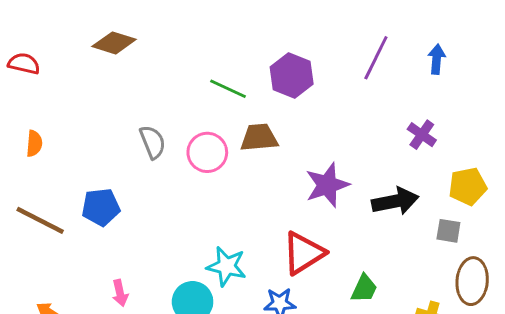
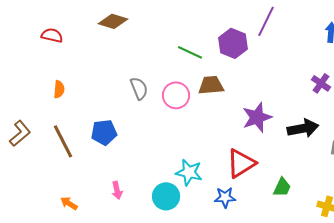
purple line: (376, 58) -> (266, 21), moved
brown line: (40, 220) -> (63, 141), turned 36

